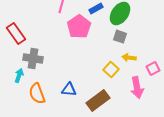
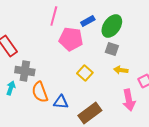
pink pentagon: (79, 27) -> (71, 39), turned -30
yellow square: (111, 70) -> (85, 73), moved
orange semicircle: (37, 94) -> (40, 92), moved

